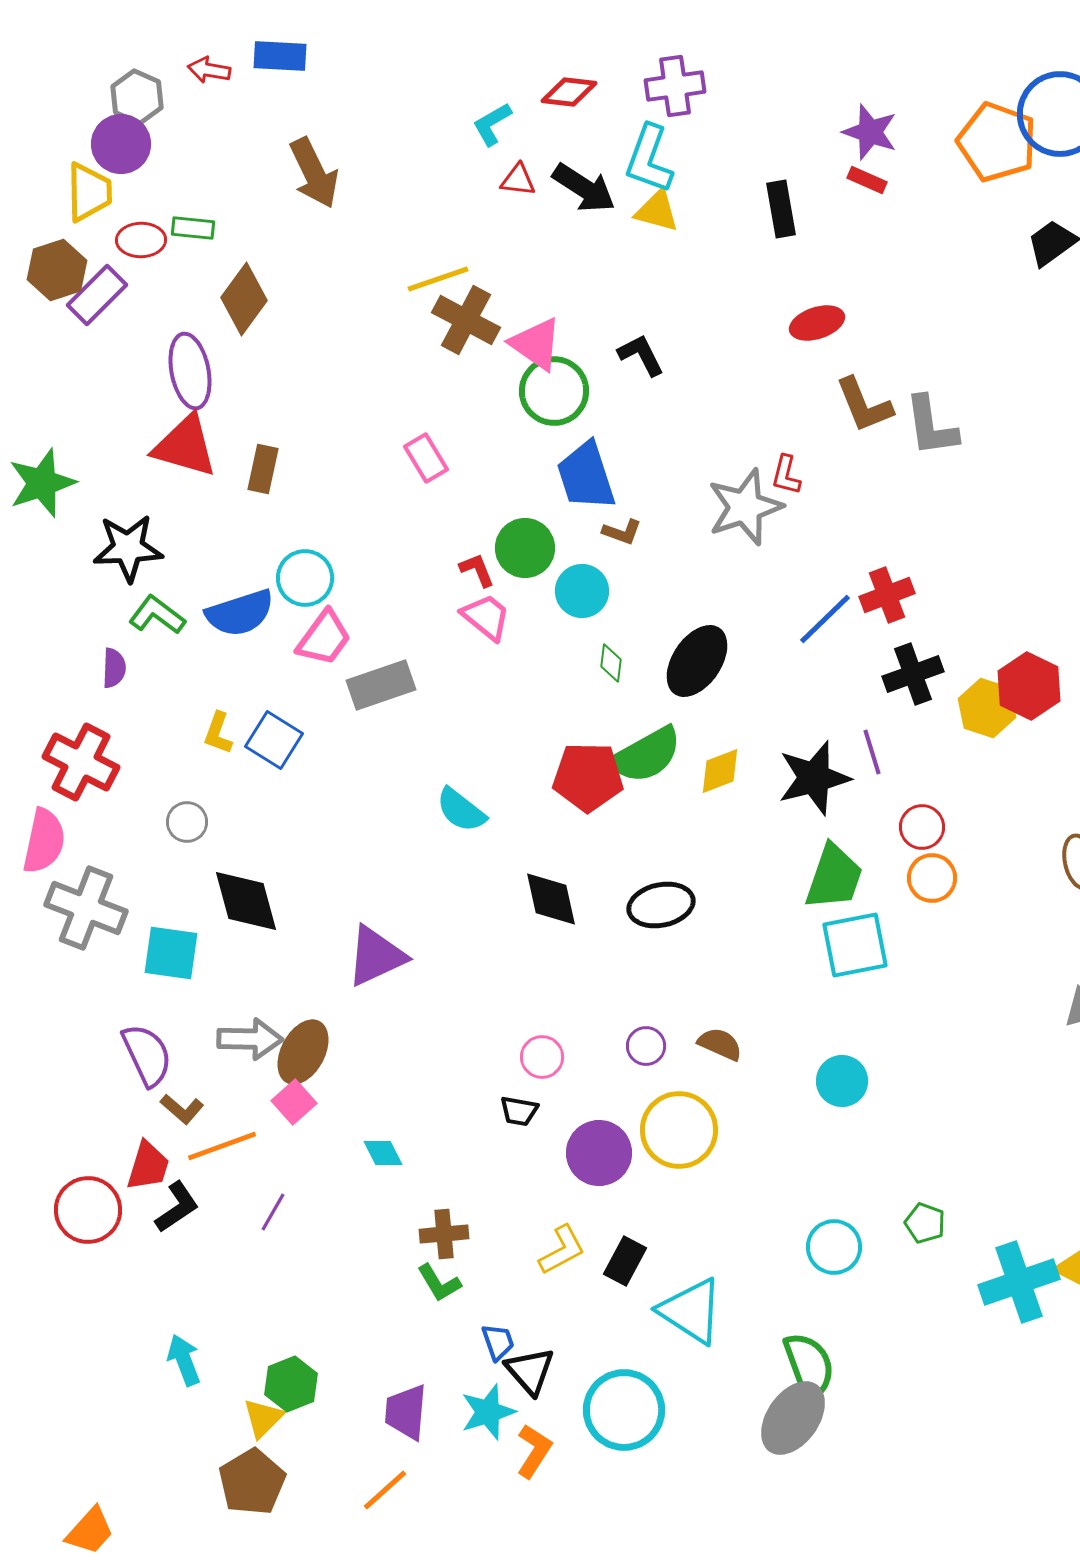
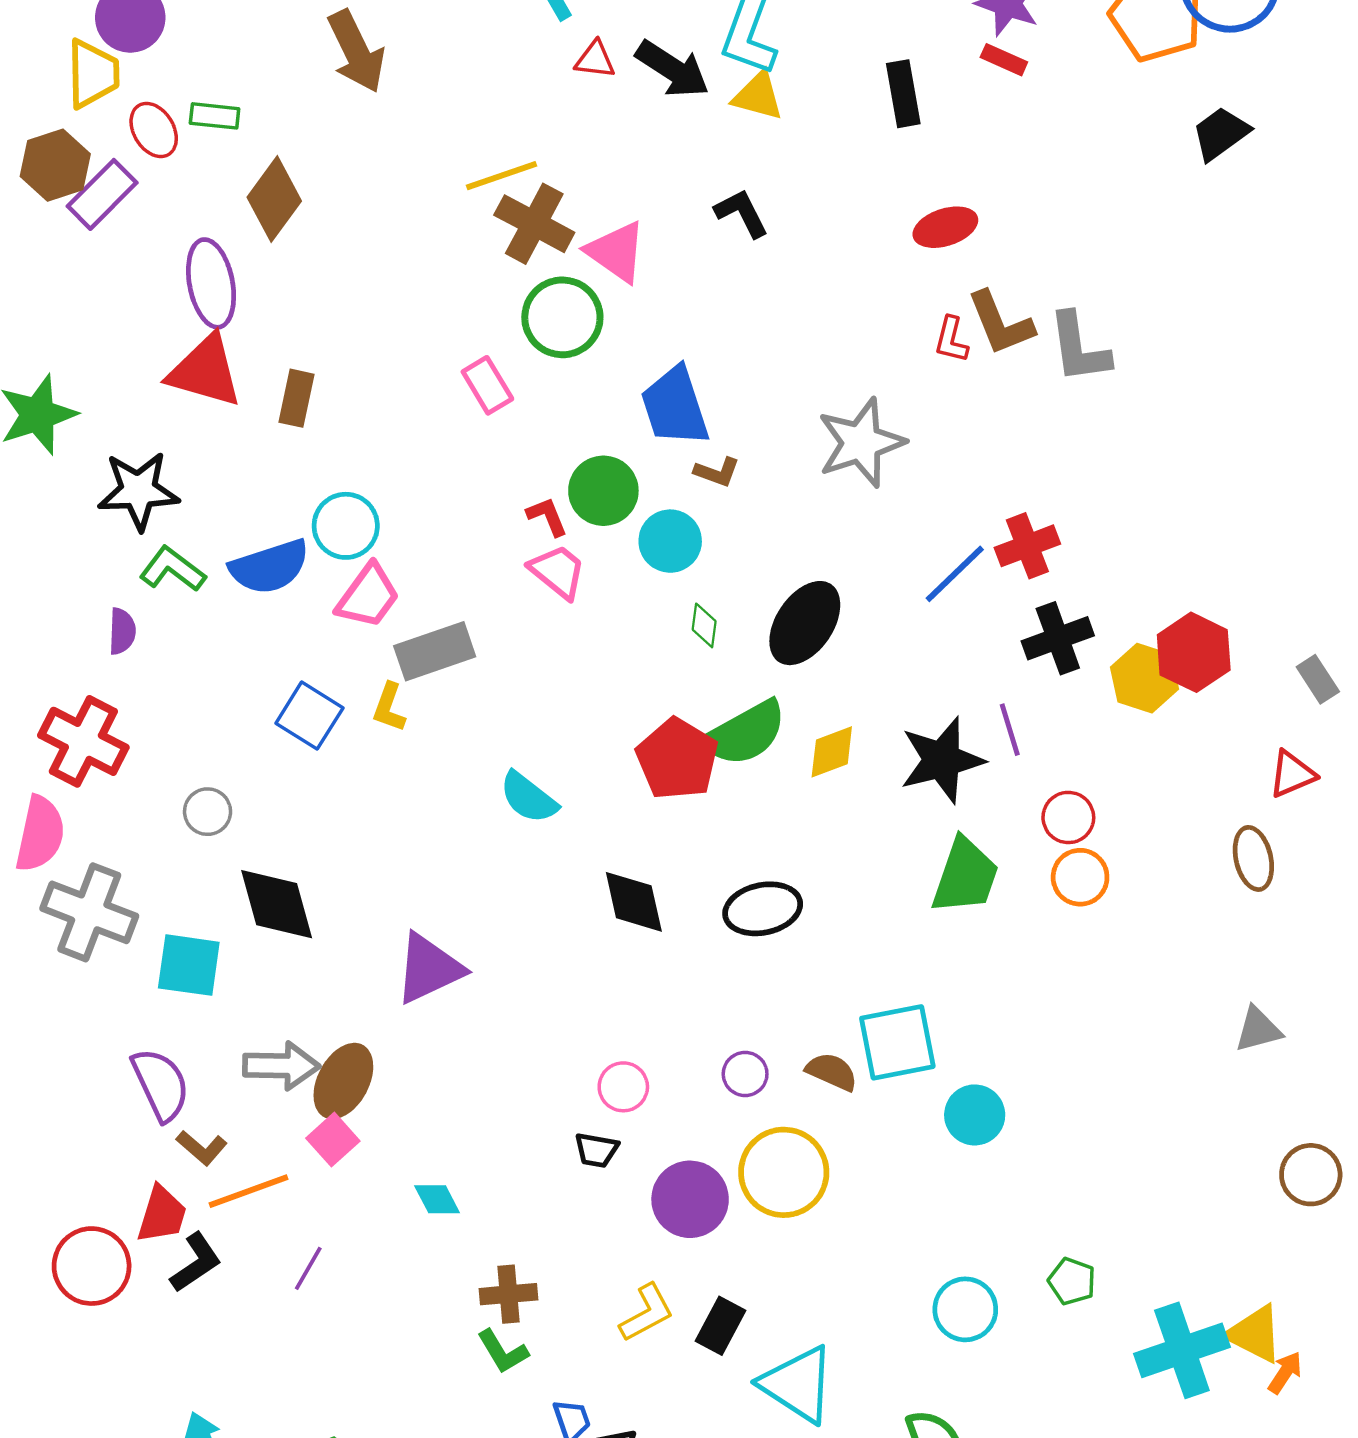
red ellipse: (141, 240) -> (154, 130), turned 60
black L-shape: (641, 355) -> (742, 213), moved
green circle: (554, 391) -> (562, 317), moved
red L-shape: (786, 475) -> (951, 340), moved
yellow L-shape: (218, 733) -> (389, 707), moved
red pentagon: (588, 777) -> (677, 759), turned 30
cyan square: (855, 945) -> (897, 1042), moved

